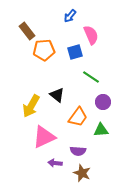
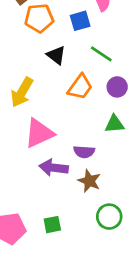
black triangle: (57, 95) -> (56, 55), moved
orange trapezoid: (78, 117) -> (80, 87), moved
purple arrow: (55, 163) -> (54, 168), size x1.5

